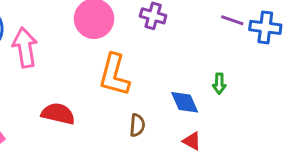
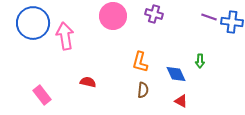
orange L-shape: (114, 75) -> (140, 62), moved, size x0.7
red semicircle: (58, 114) -> (88, 82), size x0.7

